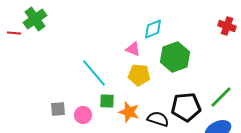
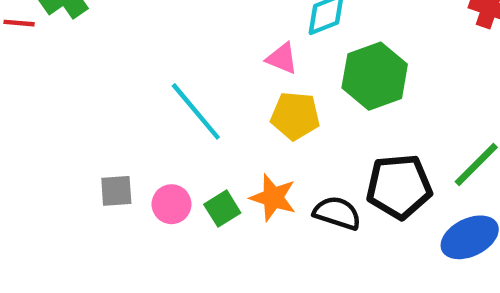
green square: (107, 101) -> (222, 209), moved, turned -35

